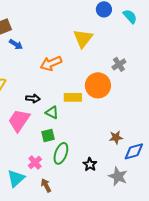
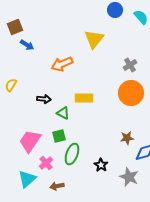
orange circle: (98, 85) -> (131, 93), moved
pink trapezoid: (19, 120) -> (30, 141), moved
brown arrow: (46, 185) -> (57, 186), turned -72

